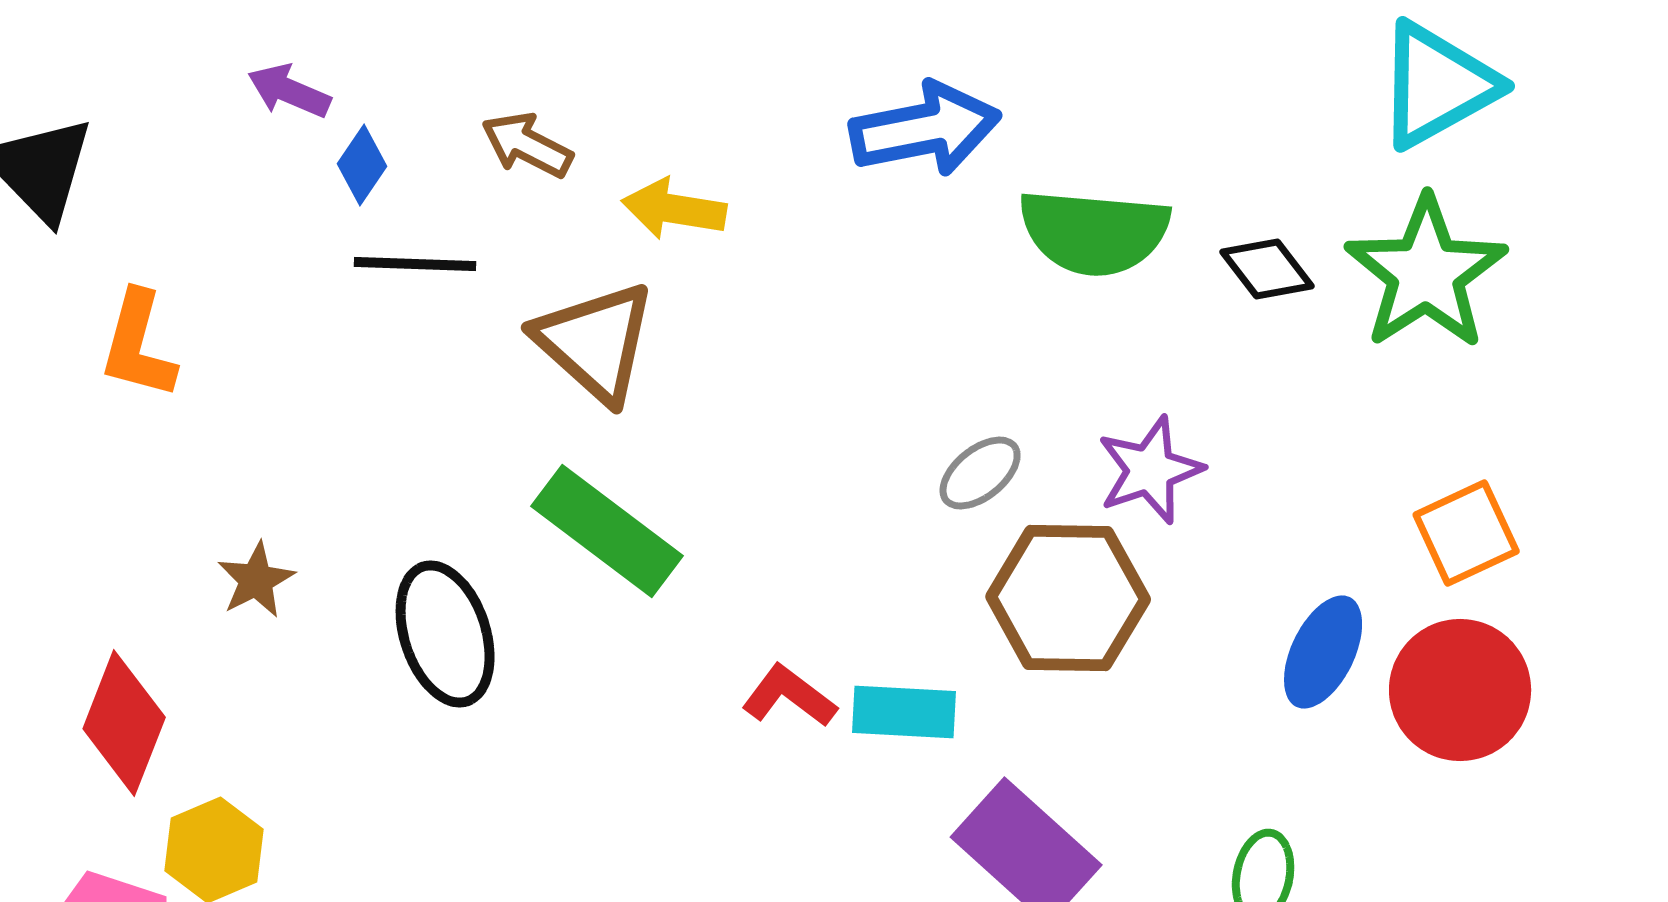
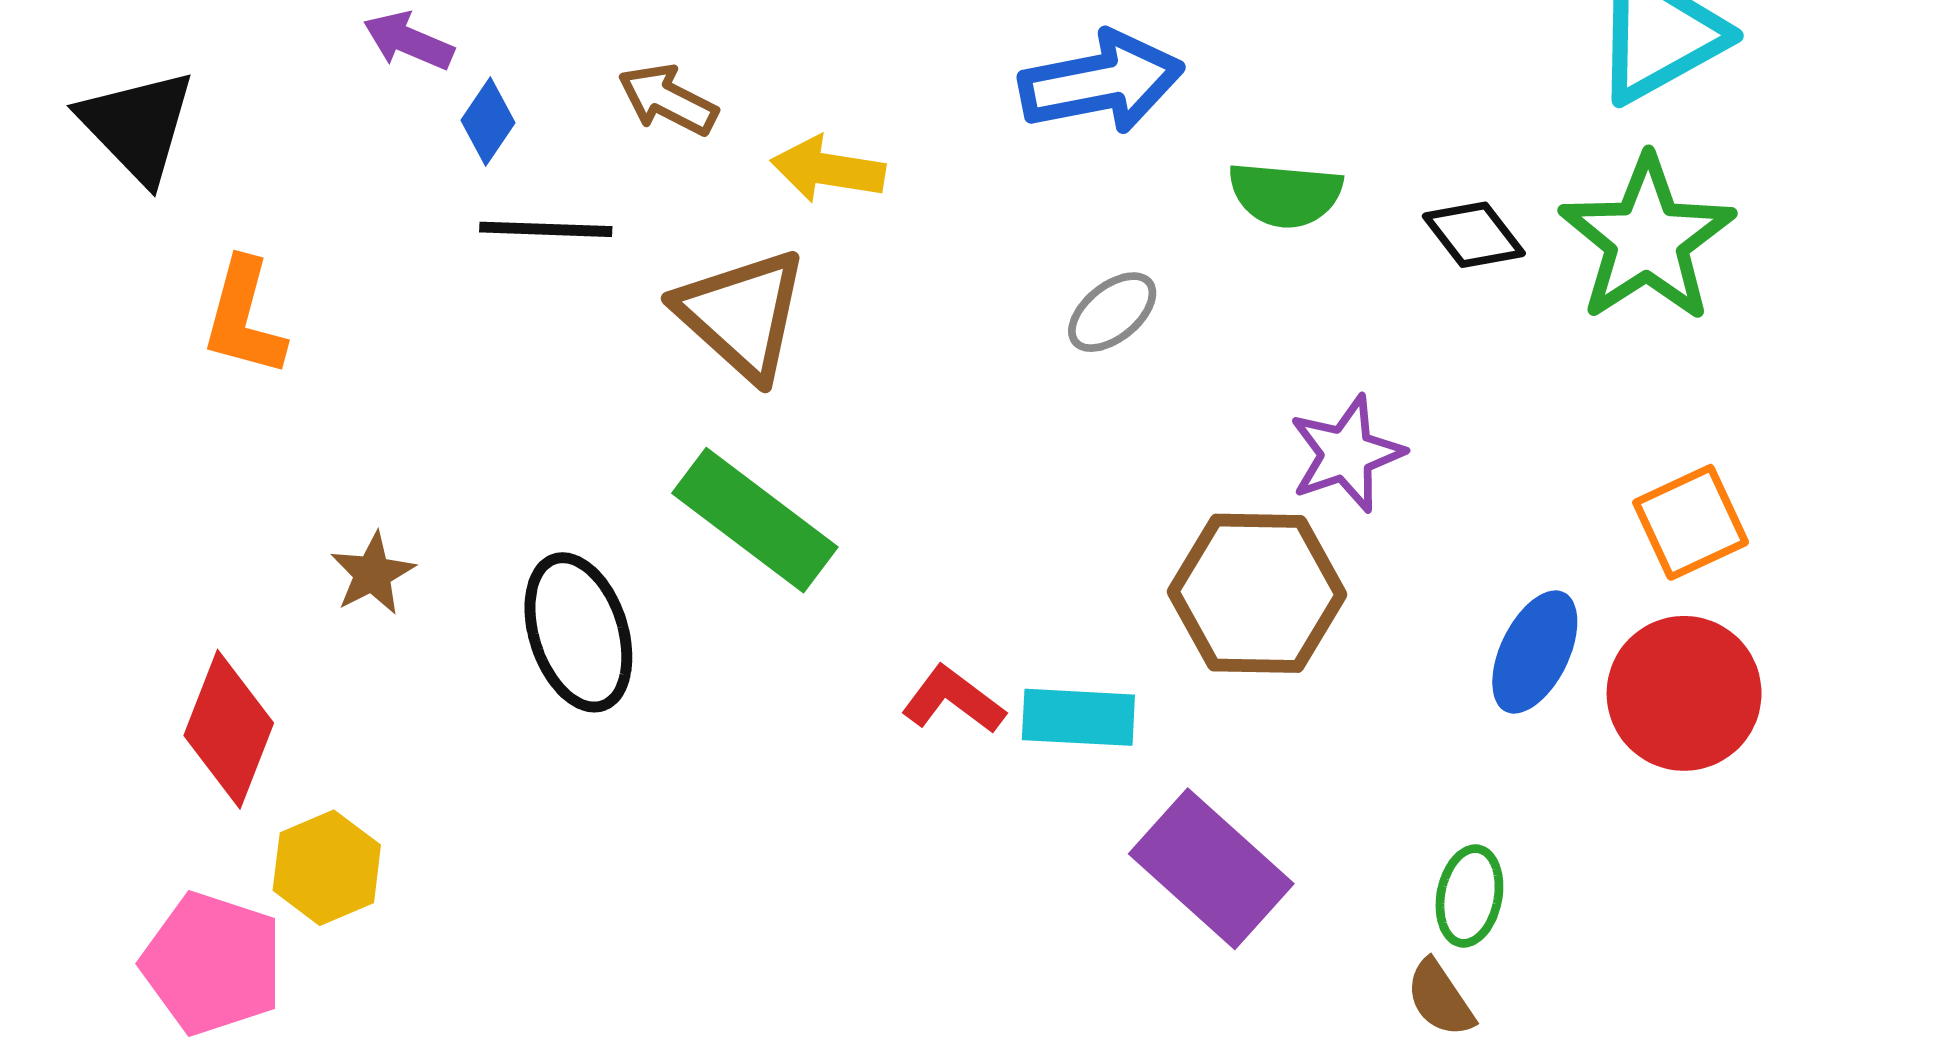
green semicircle: (1094, 232) -> (1285, 194), size x0.7
gray ellipse: (980, 473) -> (1112, 312), moved

